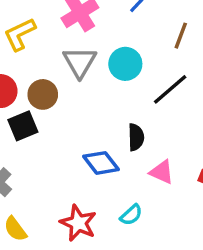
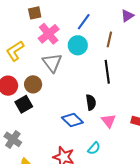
cyan circle: (125, 64) -> (78, 45), moved
black line: (170, 89) -> (107, 72), turned -50
pink triangle: (162, 172) -> (109, 121), turned 35

